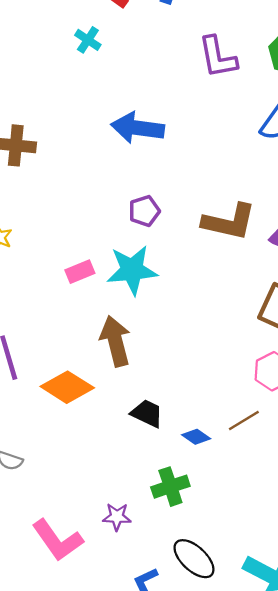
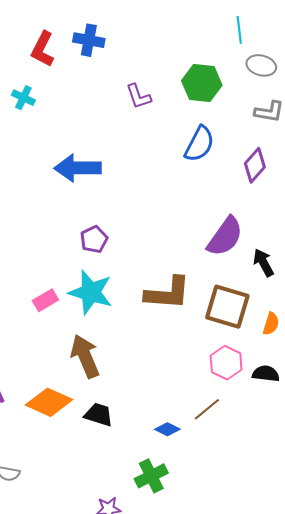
purple L-shape: (218, 57) -> (138, 96), size x0.7
brown L-shape: (229, 222) -> (168, 293), moved
cyan star: (132, 270) -> (91, 292), turned 30
black trapezoid: (147, 413) -> (99, 415), moved

